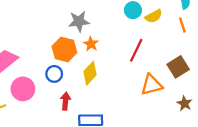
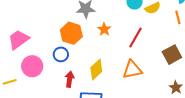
orange star: (91, 44) -> (104, 29), moved
yellow diamond: (90, 73) -> (96, 70), moved
orange triangle: (152, 85) -> (132, 70), moved

